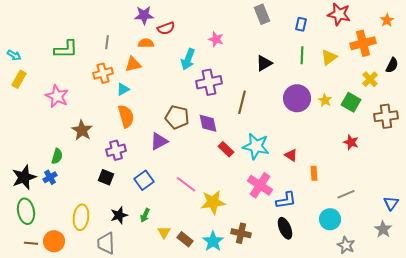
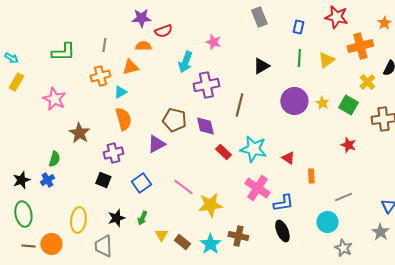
black star: (24, 177) -> (21, 180), size x0.7

